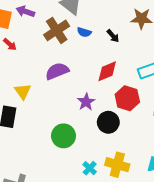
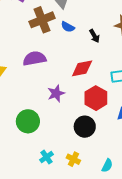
black circle: (108, 122) -> (85, 127), moved
yellow cross: (117, 165) -> (73, 159), size x0.6

